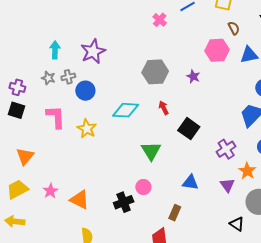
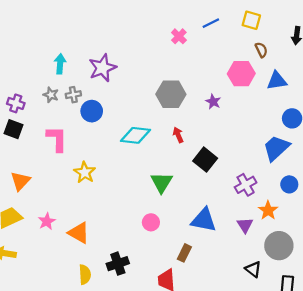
yellow star: (87, 129) -> (85, 172), moved
blue triangle: (190, 183) -> (204, 220), size x1.4
black cross: (124, 202) -> (118, 264), moved

